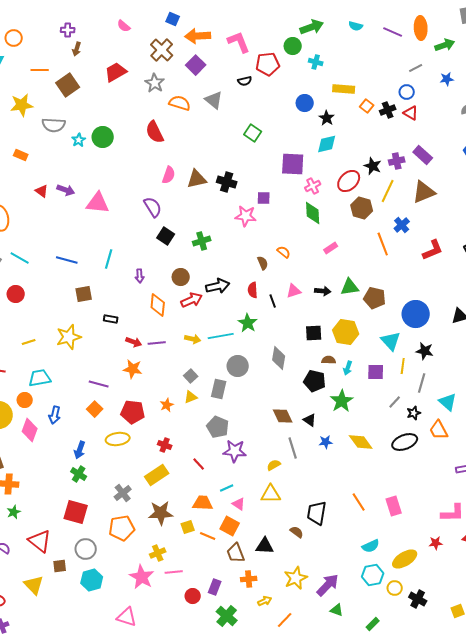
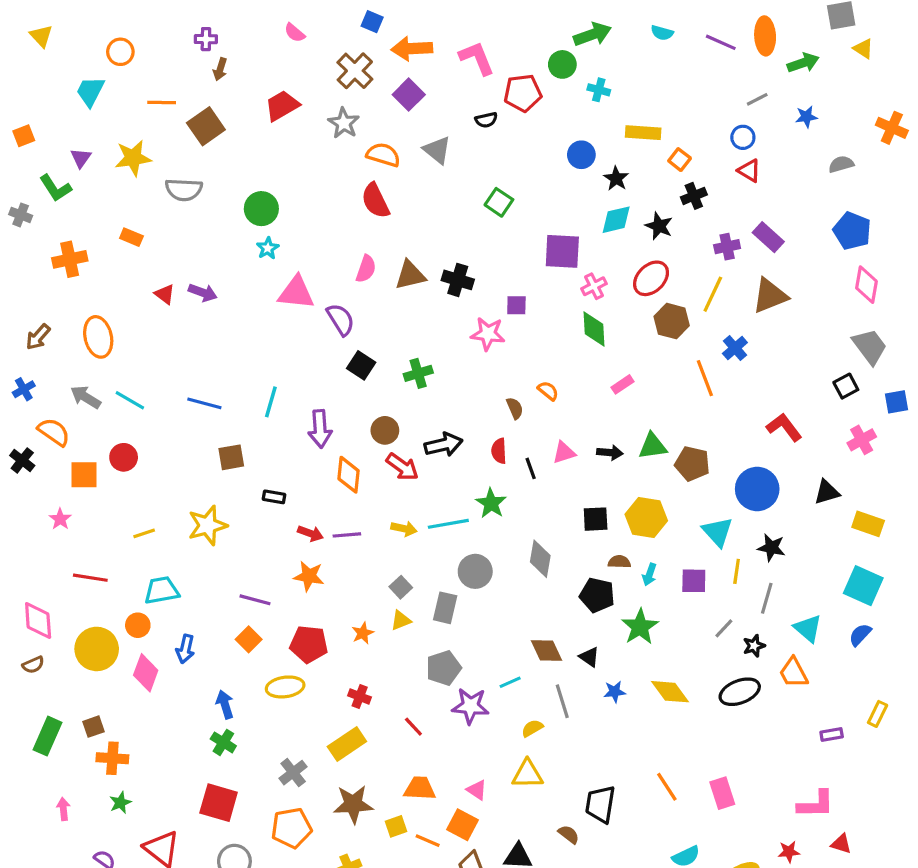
black cross: (388, 110) -> (694, 196), moved
red semicircle: (155, 132) -> (375, 201), moved
cyan star: (79, 140) -> (268, 248), moved
black star: (373, 166) -> (659, 226), moved
pink triangle: (98, 203) -> (296, 293), moved
red L-shape: (433, 250) -> (784, 427), moved, turned -105
purple arrow: (140, 276) -> (320, 429), size x1.6
red arrow: (192, 300) -> (402, 467), turned 60
gray pentagon: (218, 427) -> (444, 668), turned 30
blue arrow: (80, 450) -> (225, 704), turned 144
cyan line: (227, 488) -> (510, 682), moved

